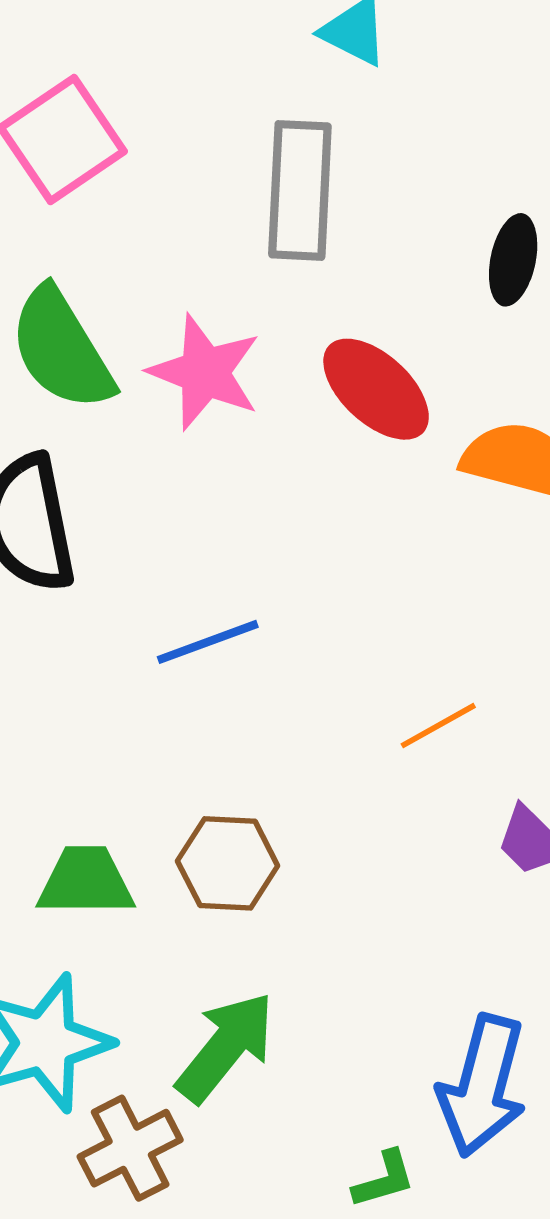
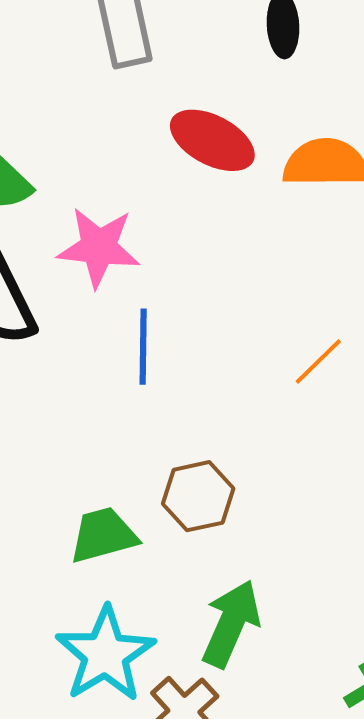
pink star: (205, 372) -> (99, 247), moved
blue line: (208, 642) -> (143, 347), turned -54

